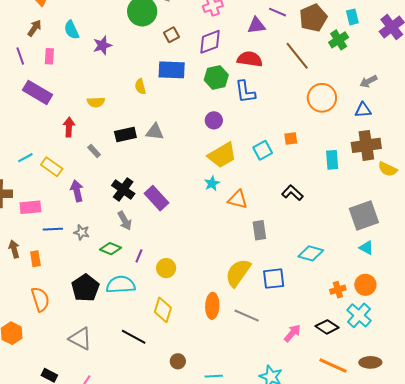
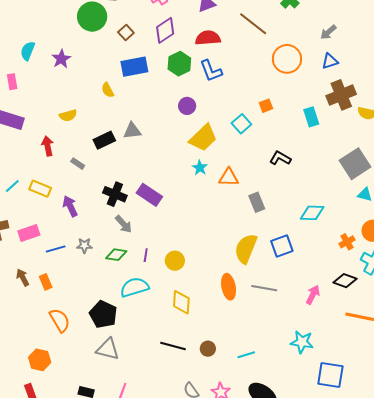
cyan semicircle: (72, 30) -> (28, 51), turned 60
black pentagon: (85, 288) -> (103, 314), moved
black line: (134, 337) -> (173, 346), moved

